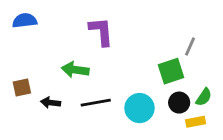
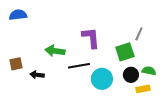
purple L-shape: (101, 31) -> (91, 38), moved
green semicircle: (204, 97) -> (149, 71), turned -112
black line: (96, 103) -> (79, 66), moved

